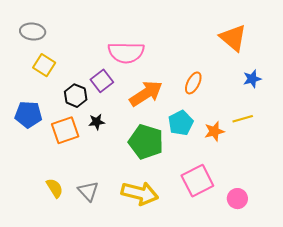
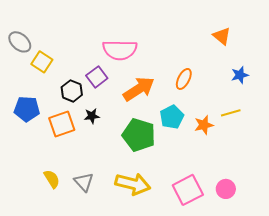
gray ellipse: (33, 32) -> (20, 42), moved, turned 35
orange triangle: (233, 38) -> (222, 36), size x0.7
pink square: (197, 181) -> (188, 190), moved

